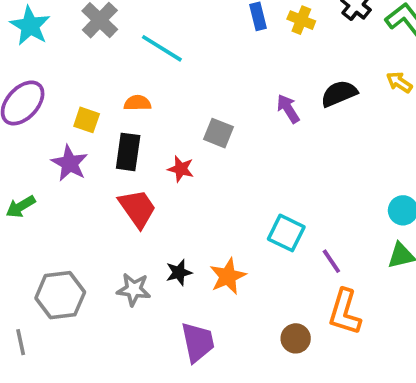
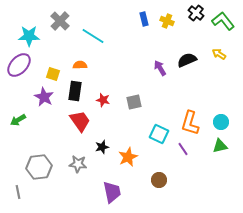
cyan star: (30, 26) -> (29, 36), moved, turned -30
gray square: (218, 133) -> (134, 102), moved, turned -35
black star: (179, 272) -> (102, 147), moved
orange L-shape: (345, 312) -> (190, 123), moved
brown circle: (296, 338) -> (159, 180), moved

